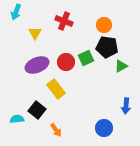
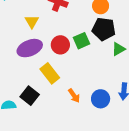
yellow triangle: (35, 33) -> (32, 22), moved
blue circle: (104, 128) -> (101, 99), moved
orange arrow: (56, 130) -> (74, 96), moved

